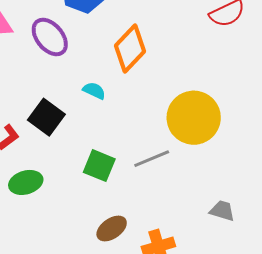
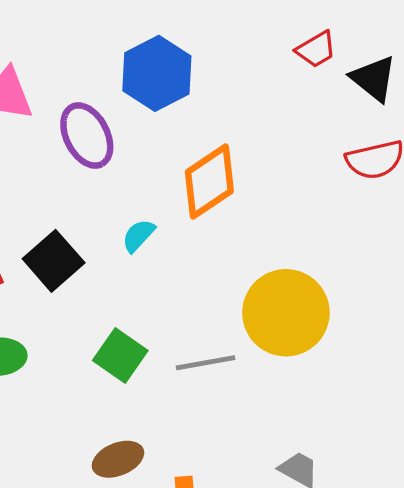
cyan semicircle: (94, 91) -> (138, 236), turned -85

